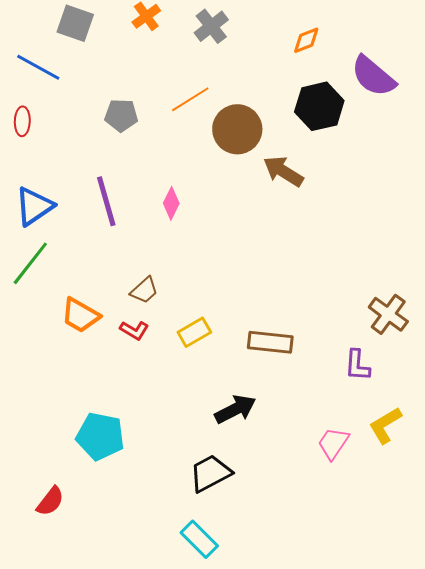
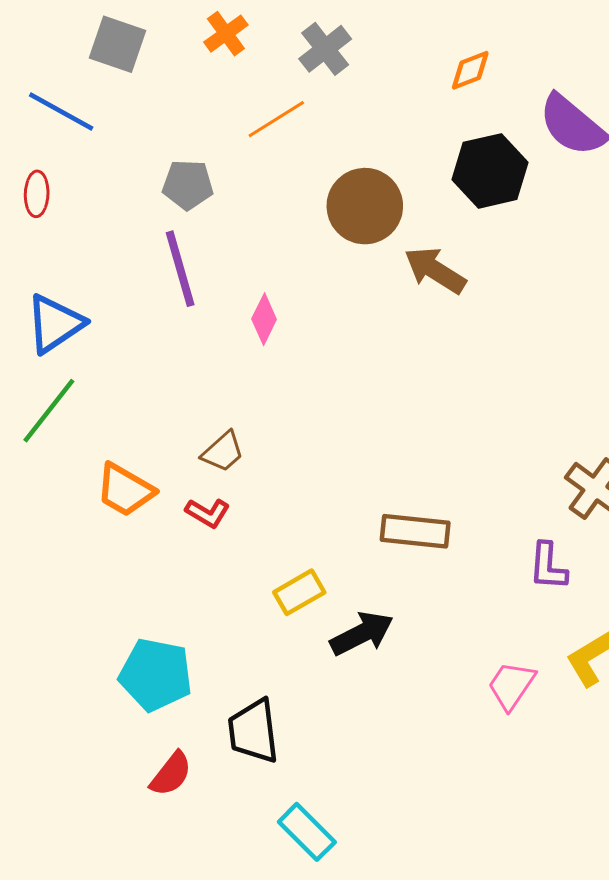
orange line: (190, 99) -> (276, 119), moved
purple line: (106, 201) -> (180, 269), moved
yellow rectangle: (194, 332) -> (299, 592), moved
black trapezoid: (210, 473) -> (253, 731), moved, turned -69
red semicircle: (50, 501) -> (171, 774), moved

